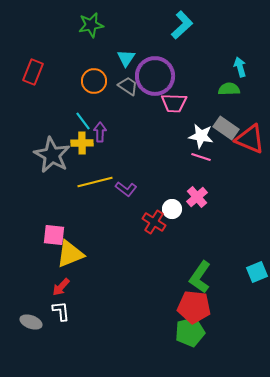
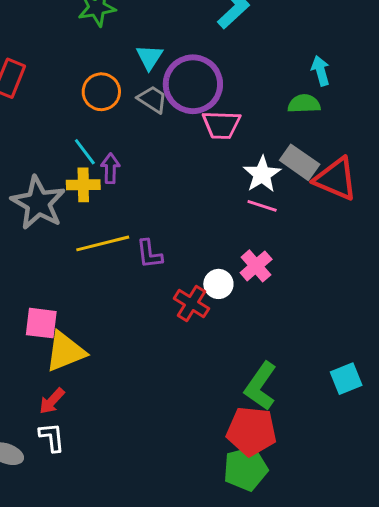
white star: (201, 136) -> (262, 174), turned 30
purple L-shape: (126, 189) -> (149, 254), turned 45

